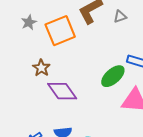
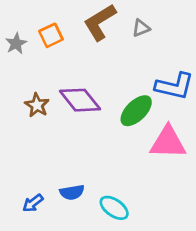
orange square: (60, 31) -> (51, 35), moved, size x0.6
purple diamond: (62, 91) -> (80, 100), moved

